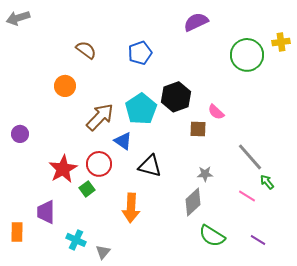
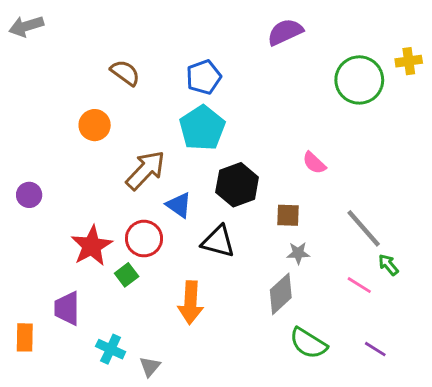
black hexagon: (176, 97) -> (237, 185), moved
cyan pentagon: (141, 109) -> (202, 128), moved
brown square: (198, 129) -> (288, 215), moved

